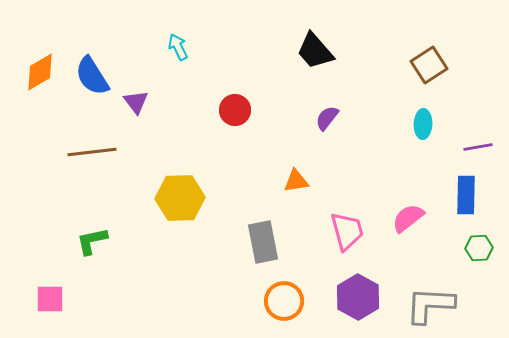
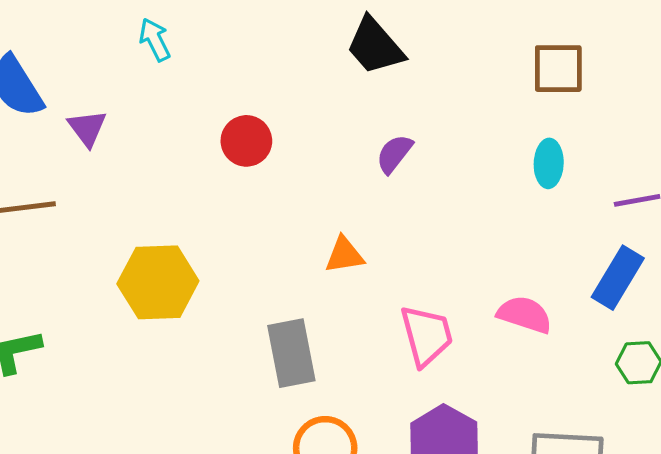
brown square: (429, 65) -> (558, 69), turned 33
blue rectangle: (466, 195) -> (618, 278), turned 30
pink semicircle: (408, 218) -> (525, 315), turned 56

